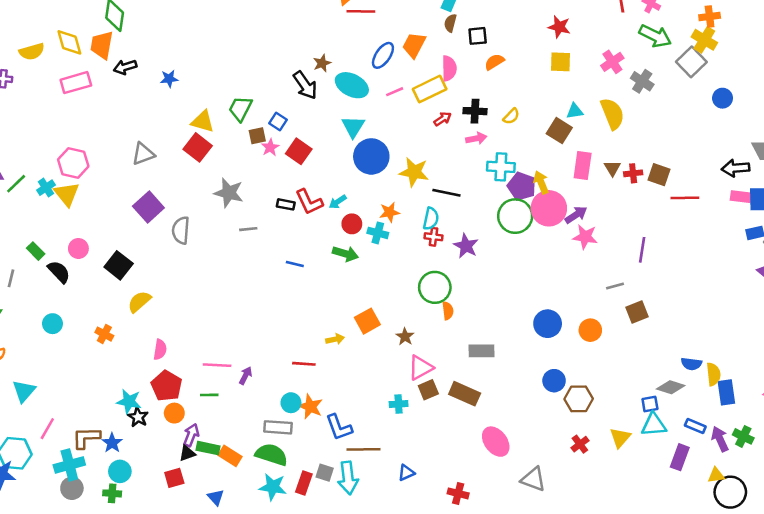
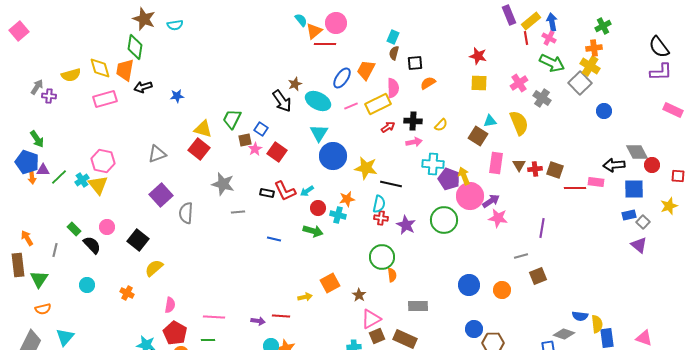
pink rectangle: (741, 197) -> (596, 182), moved
green circle: (515, 216) -> (444, 220), moved
purple arrow: (246, 375) -> (258, 321), moved, turned 72

